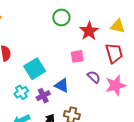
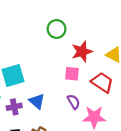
red trapezoid: (114, 53) -> (102, 82), turned -55
pink square: (77, 56) -> (72, 74), moved

